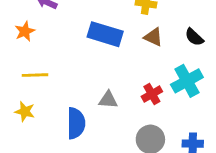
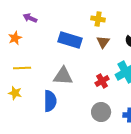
brown triangle: (153, 37) -> (103, 42), turned 40
gray triangle: (108, 100) -> (63, 76), moved, size x1.5

